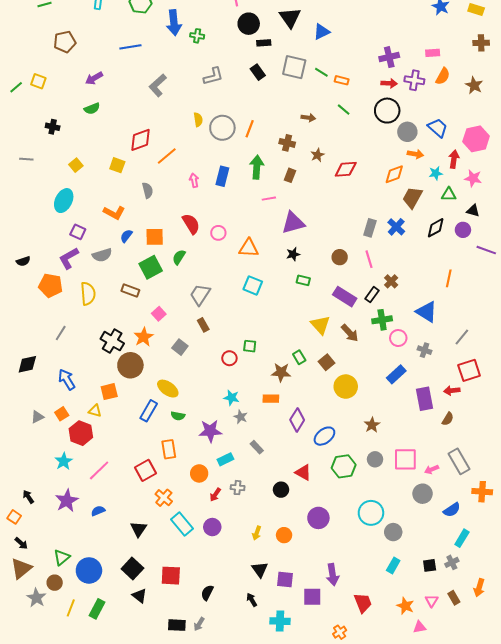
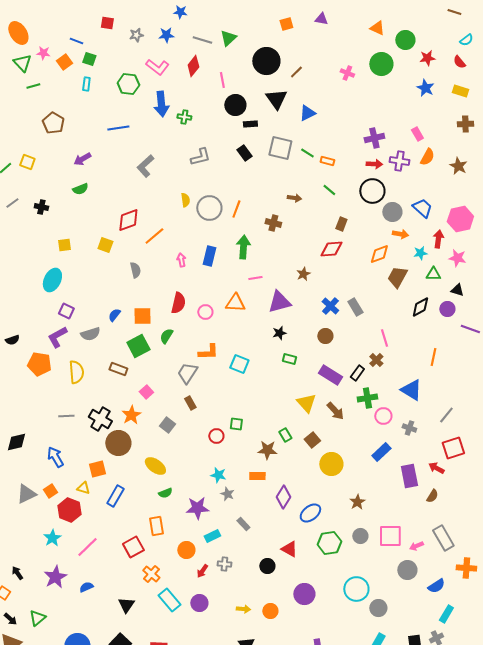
brown pentagon: (65, 42) -> (53, 123), turned -30
pink rectangle: (433, 53) -> (417, 134), turned 64
brown star: (317, 155) -> (303, 274), moved
gray line: (26, 159) -> (12, 203), moved, turned -40
yellow square: (76, 165) -> (64, 245), turned 32
brown rectangle: (290, 175) -> (341, 224), moved
orange L-shape: (114, 213) -> (208, 352), moved, turned -30
red semicircle: (191, 224) -> (178, 303), turned 45
blue cross: (396, 227) -> (330, 306), moved
gray rectangle: (370, 228) -> (355, 307), turned -48
orange triangle: (249, 248) -> (235, 303), moved
pink line: (369, 259) -> (384, 338), moved
gray line: (61, 333) -> (66, 416), moved, turned 56
red arrow: (452, 391) -> (436, 468), turned 35
blue rectangle: (149, 411) -> (115, 496), moved
green semicircle: (178, 416) -> (165, 493), turned -32
gray triangle: (37, 417) -> (26, 494), size x1.5
yellow arrow: (257, 533) -> (243, 609), turned -104
green triangle: (62, 557) -> (37, 618), moved

